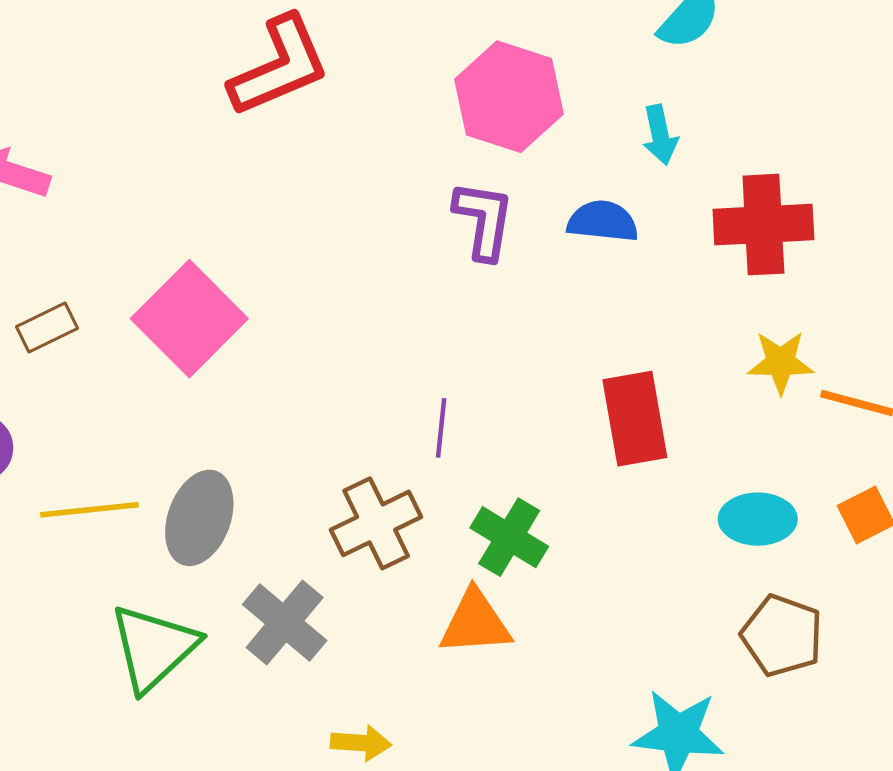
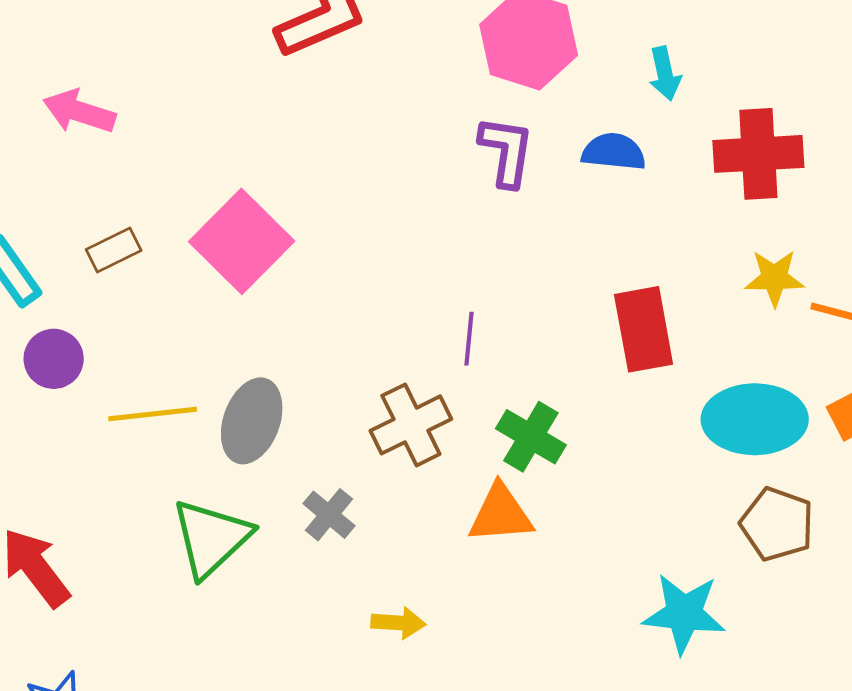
cyan ellipse: (758, 519) -> (755, 419), size x1.5
gray cross: (285, 623) -> (329, 515), size x0.7

